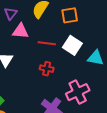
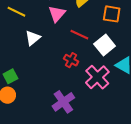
pink triangle: (21, 31) -> (57, 14), turned 48
pink cross: (78, 92) -> (97, 77), moved, turned -35

